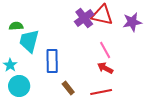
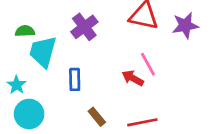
purple cross: (84, 18) -> (84, 27), moved
blue rectangle: (52, 61) -> (75, 79), size x0.7
red arrow: (105, 68) -> (133, 78), moved

